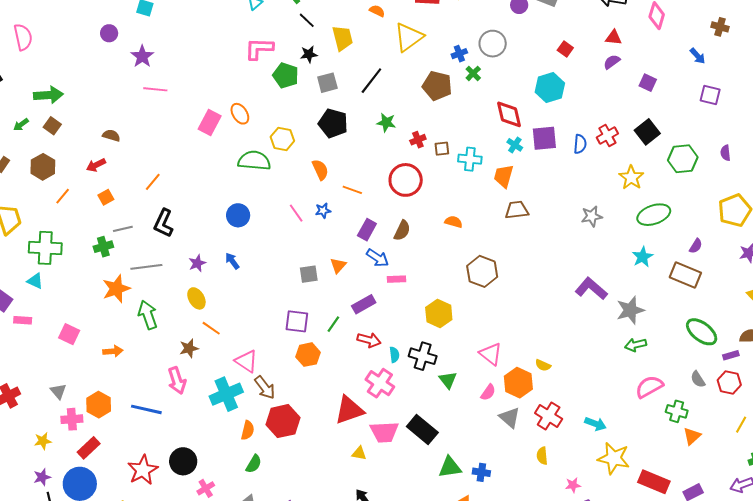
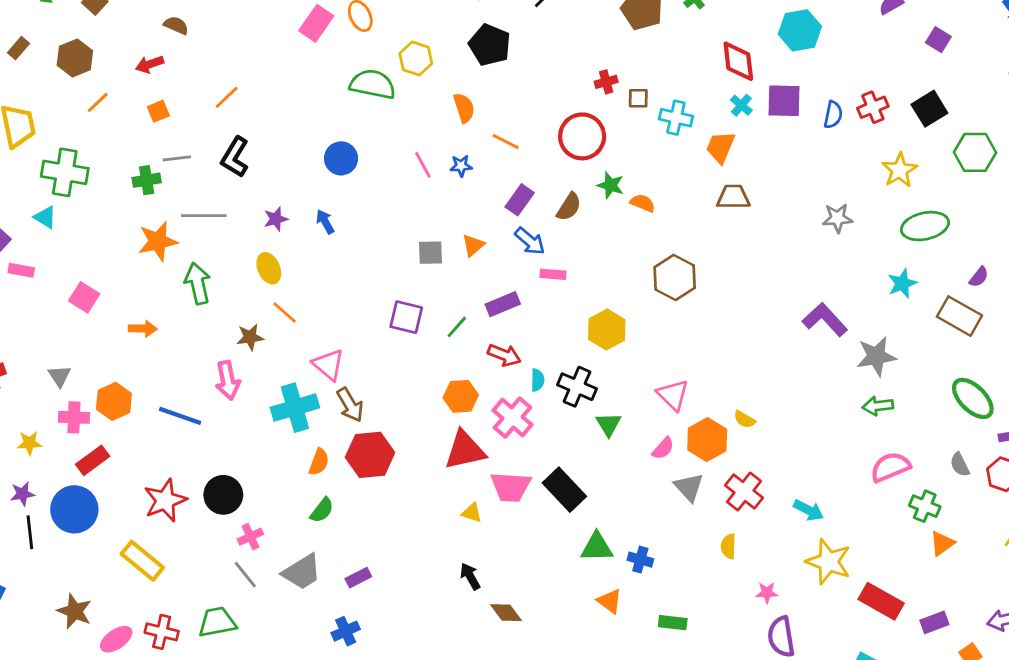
green star: (386, 122) -> (611, 185), moved
orange hexagon: (308, 355) -> (461, 396), moved

